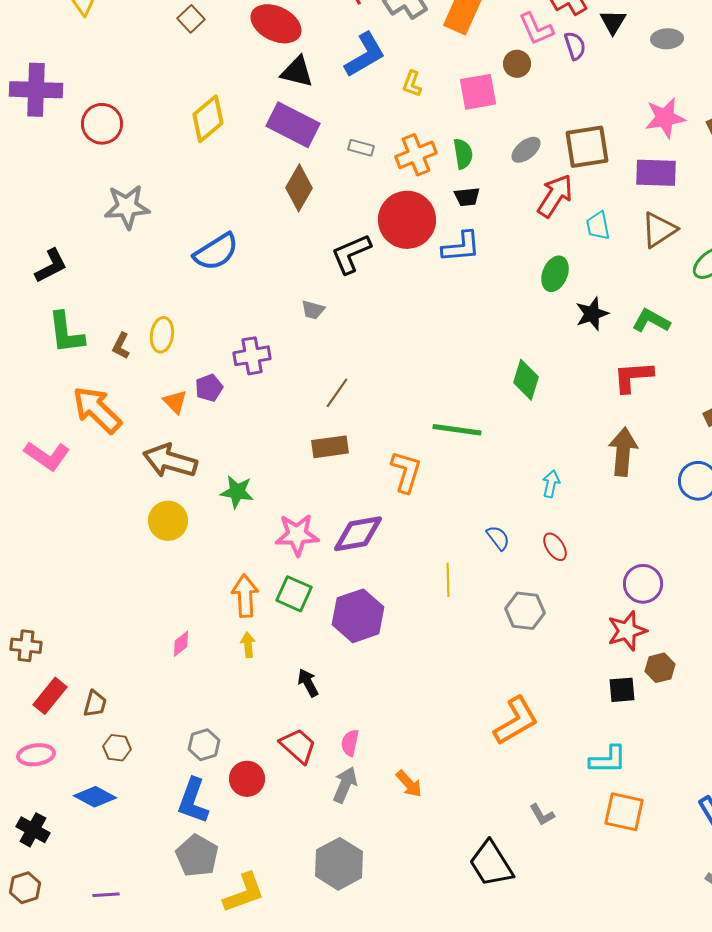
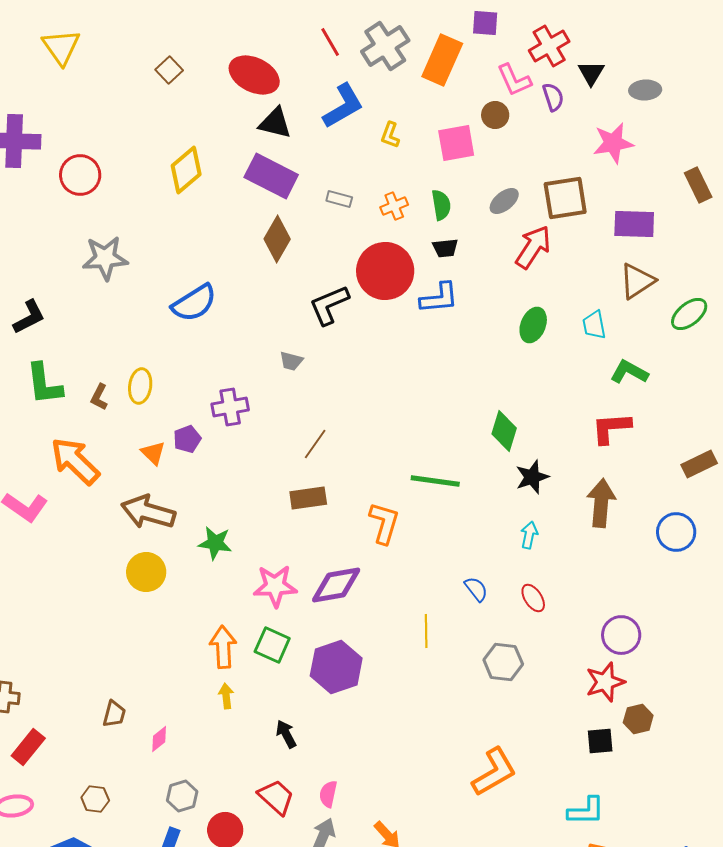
pink star: (665, 118) -> (613, 143), moved
orange cross: (416, 155) -> (394, 206), size x0.7
cyan trapezoid: (598, 226) -> (594, 325), moved
black star: (592, 314) -> (532, 477), moved
pink diamond: (181, 644) -> (159, 739), moved
brown trapezoid: (95, 704) -> (114, 714), moved

